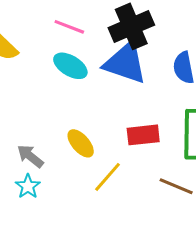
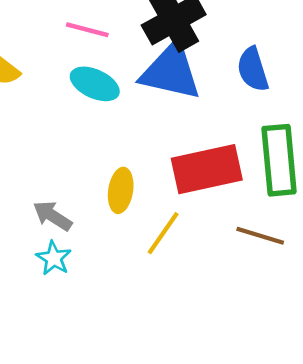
red rectangle: (143, 135) -> (207, 169), size x1.5
yellow ellipse: (81, 143) -> (121, 190), turned 56

